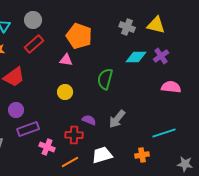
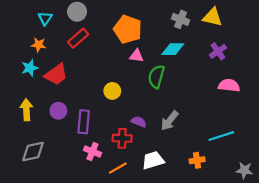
cyan diamond: (136, 57) -> (173, 49), moved
pink triangle: (66, 60) -> (137, 56), moved
purple rectangle: (28, 129) -> (84, 122), moved, turned -65

